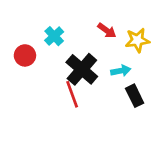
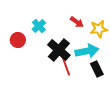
cyan arrow: (121, 71) -> (87, 51), size x1.6
red line: (72, 94) -> (66, 66), moved

